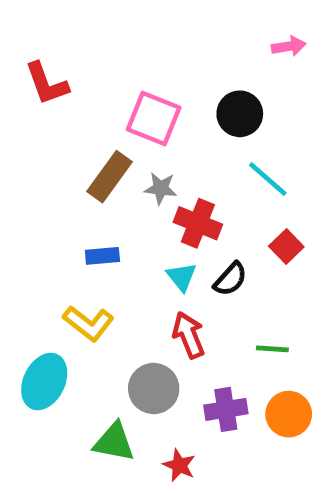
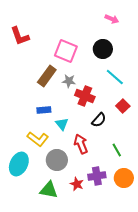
pink arrow: (289, 46) -> (112, 19), moved, turned 32
cyan triangle: (182, 277) -> (62, 124), moved
green line: (272, 349) -> (117, 150), turned 56
gray circle: (154, 389) -> (57, 160), moved
red star: (179, 465) -> (77, 184), moved

